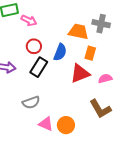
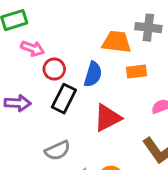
pink arrow: (29, 20) -> (33, 48), moved
orange rectangle: (90, 53) -> (137, 72), turned 72
red triangle: (80, 74) -> (107, 118), moved

